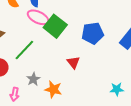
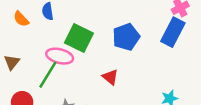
pink ellipse: (38, 17) -> (60, 56), moved

